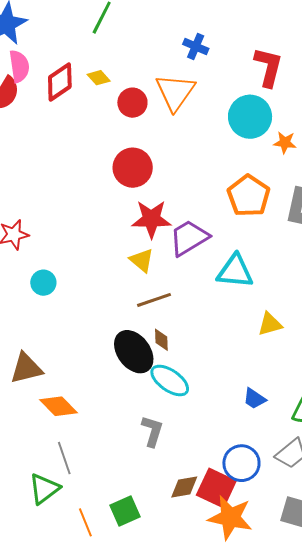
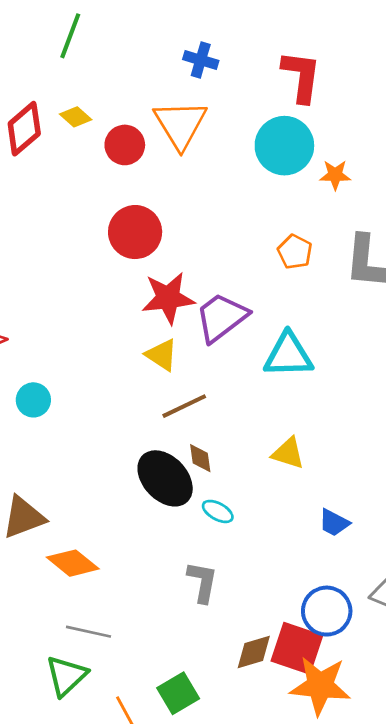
orange pentagon: (249, 196) -> (295, 252), size x0.6
yellow triangle: (270, 324) -> (288, 453), moved, turned 40
cyan ellipse: (170, 380) -> (218, 511), size x0.6
gray line: (64, 458) -> (88, 632), turned -52

